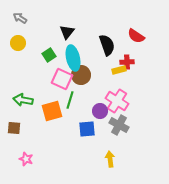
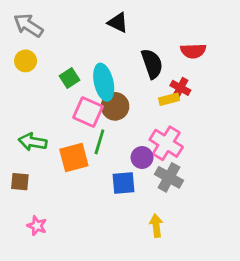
gray arrow: (20, 18) -> (28, 25), size x1.5
black triangle: (67, 32) -> (118, 23), moved, turned -42
red semicircle: (136, 36) -> (193, 51), turned -36
red cross: (127, 62) -> (180, 88), turned 32

